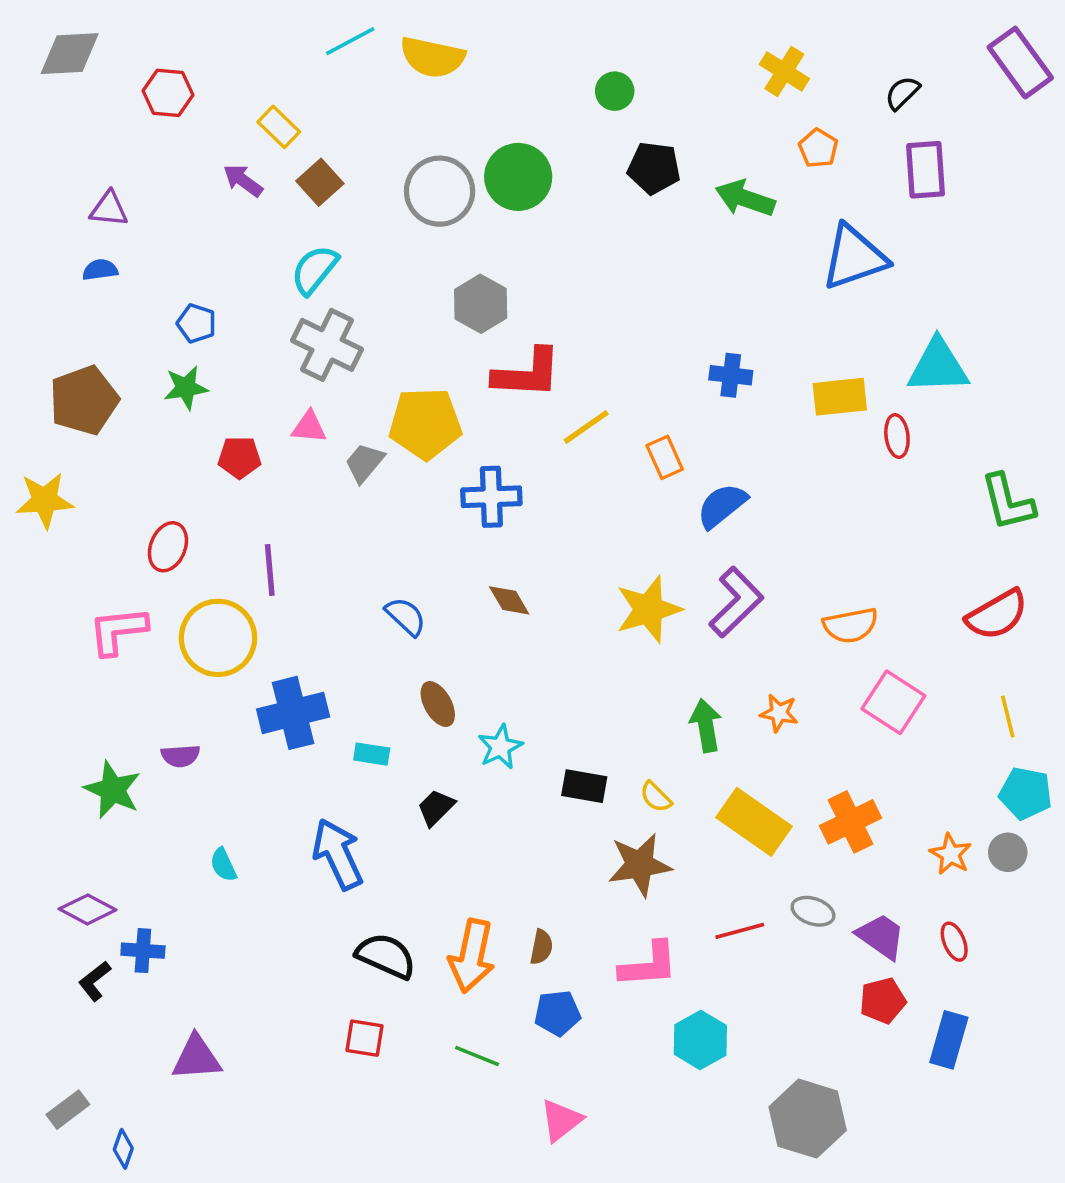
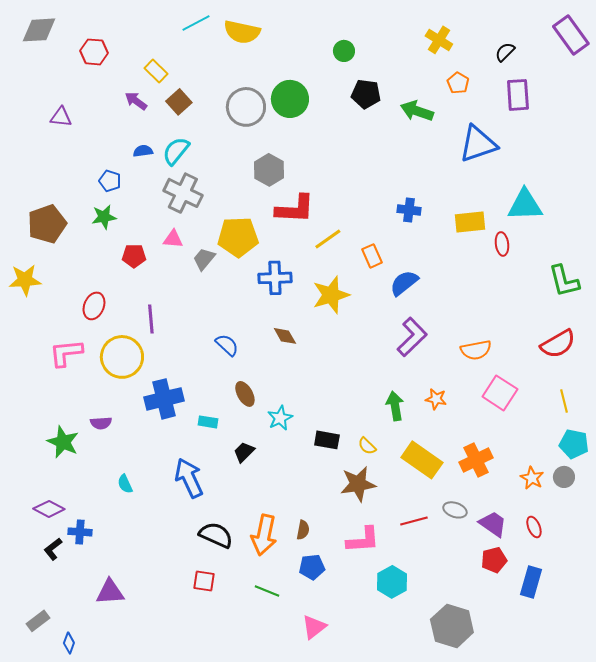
blue semicircle: (100, 270) -> (143, 151), moved
yellow star: (649, 609) -> (331, 295), moved

